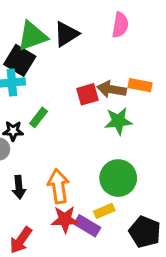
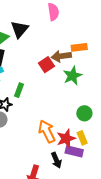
green circle: (118, 178) -> (84, 113), size x0.6
black arrow: (19, 187) -> (56, 160), moved
yellow rectangle: (104, 211) -> (82, 138), turned -72
red star: (65, 219) -> (66, 138), moved

